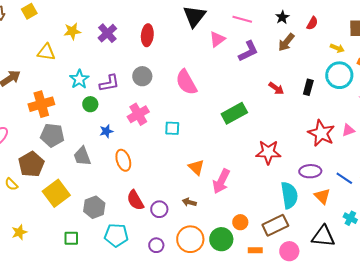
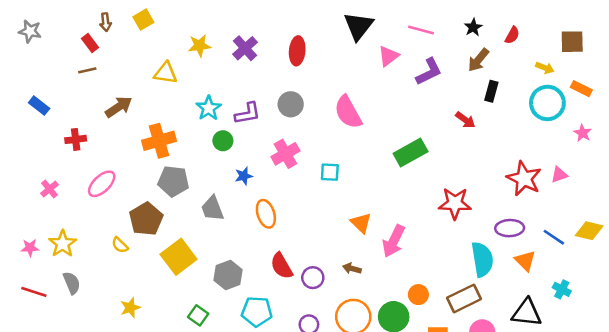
black rectangle: (308, 87) -> (491, 91), moved
green square: (71, 238) -> (198, 315), turned 35

